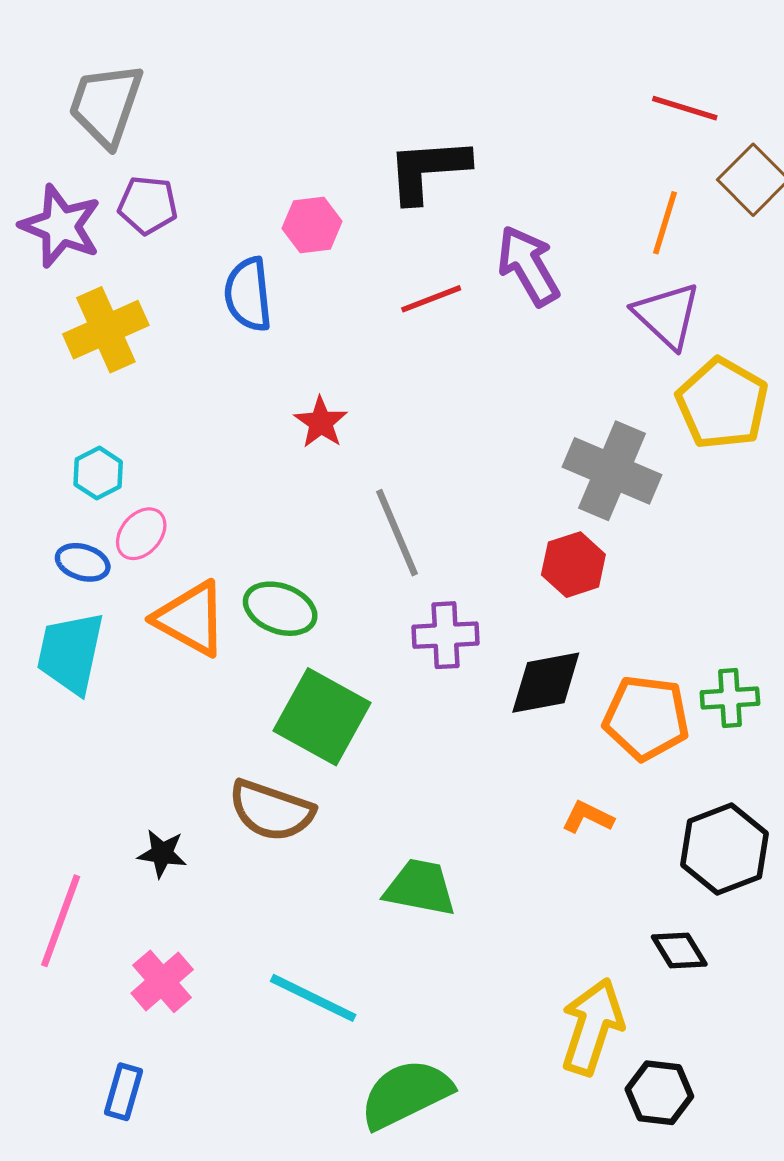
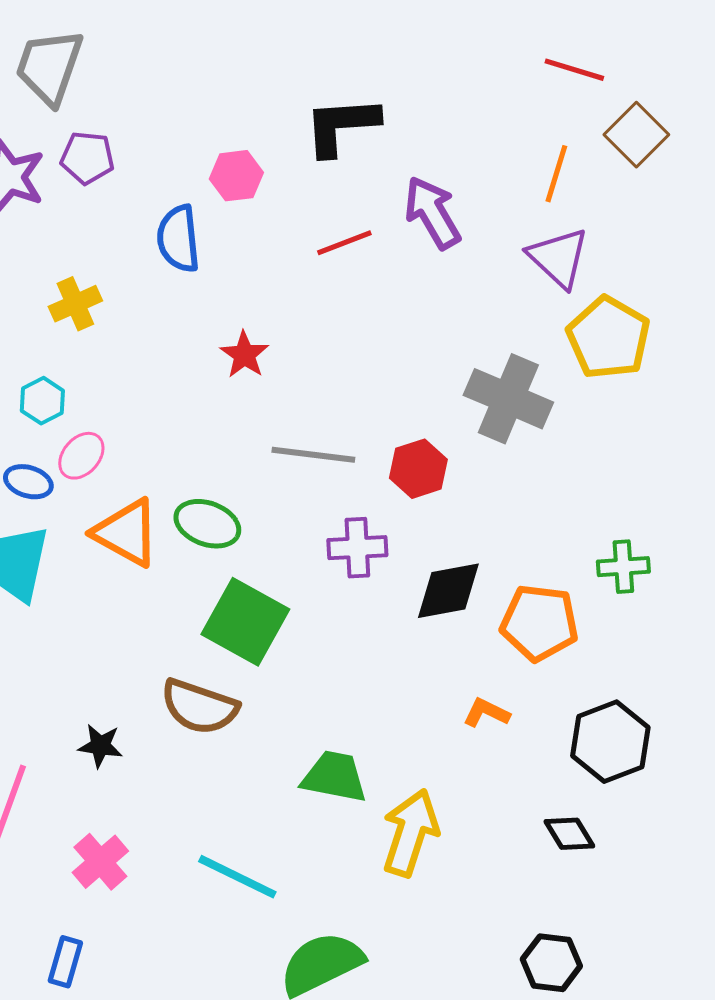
yellow cross: (106, 330) -> (75, 304), moved, size x0.7
gray line: (397, 533) -> (313, 455), turned -60
red hexagon: (573, 565) -> (418, 469), moved
green cross: (730, 698) -> (623, 567), moved
yellow arrow: (592, 1027) -> (410, 833), moved

